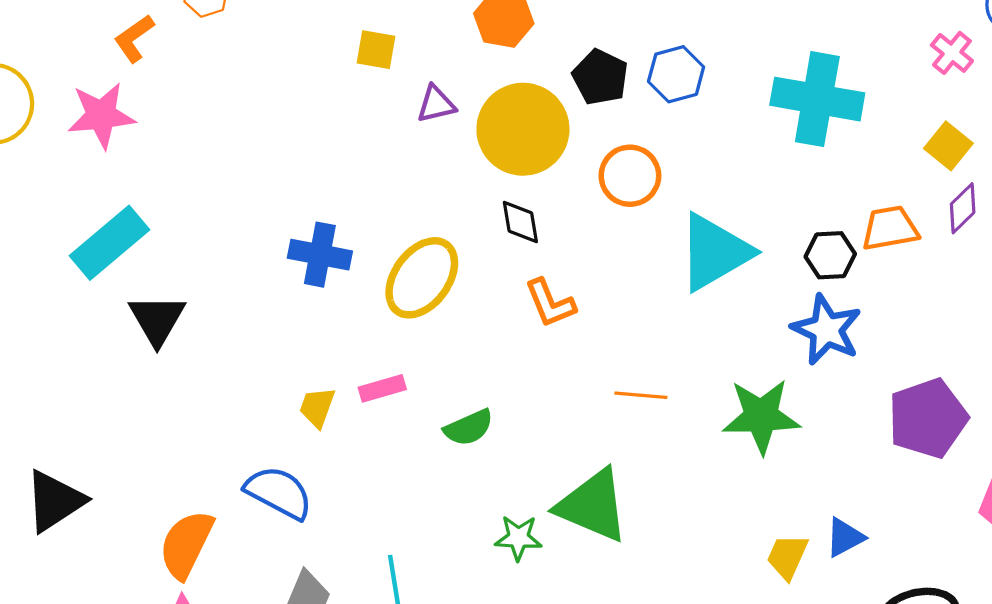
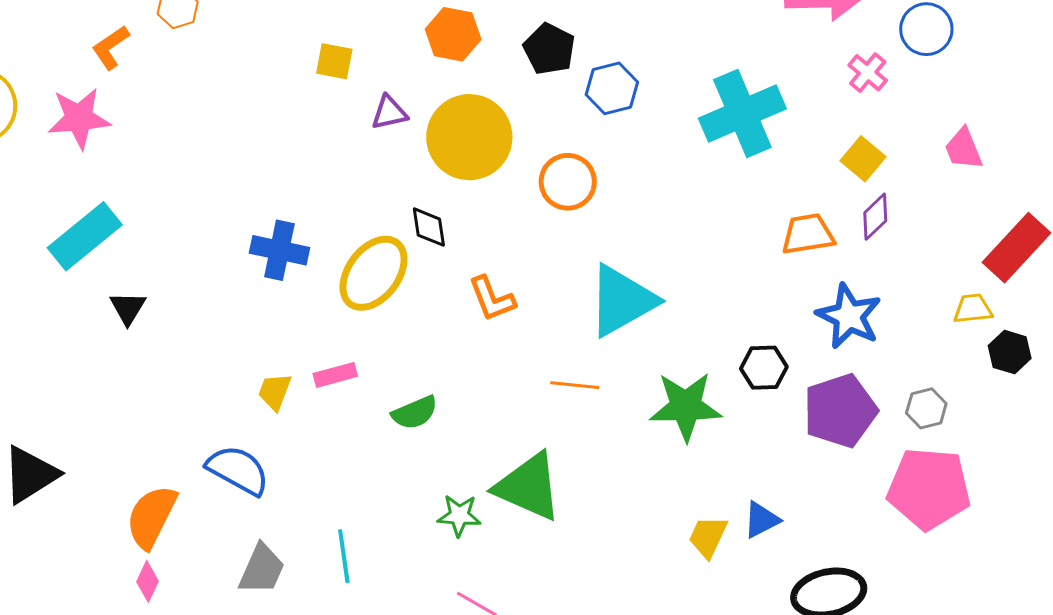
black pentagon: (600, 77) -> (549, 49), moved
cyan cross: (817, 99) -> (742, 113), turned -34
black diamond: (520, 222) -> (429, 227), moved
cyan triangle: (715, 252) -> (622, 301), moved
black hexagon: (830, 255) -> (764, 368), moved
black triangle: (157, 319) -> (128, 308), size x0.7
blue star: (826, 330) -> (849, 316), moved

